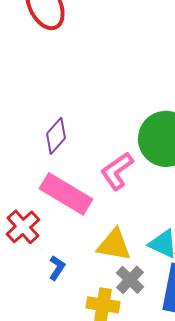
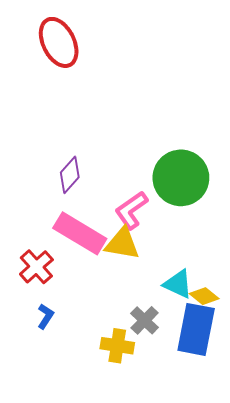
yellow triangle: (114, 245) -> (122, 244), moved
blue L-shape: (57, 268) -> (45, 316), moved

